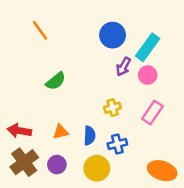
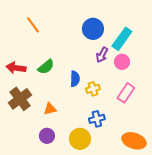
red arrow: (19, 131) -> (16, 68), moved
blue semicircle: (90, 136) -> (75, 79), moved
brown cross: (24, 162) -> (20, 99), moved

